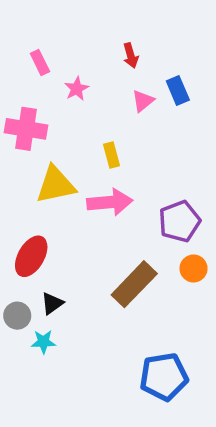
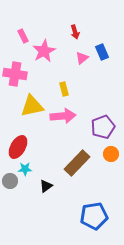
pink star: (77, 89) -> (44, 51), size x1.6
black triangle: (52, 303) -> (46, 186), moved
cyan star: (43, 342) -> (25, 169), moved

